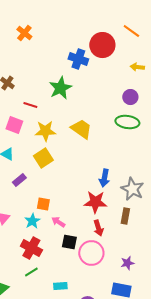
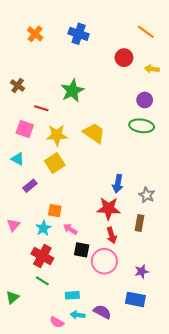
red circle: (102, 45) -> (124, 58), moved, size x0.7
blue cross: (78, 59) -> (79, 34), moved
gray star: (132, 189) -> (147, 195), size x0.7
green line: (31, 272) -> (42, 281), turned 64

